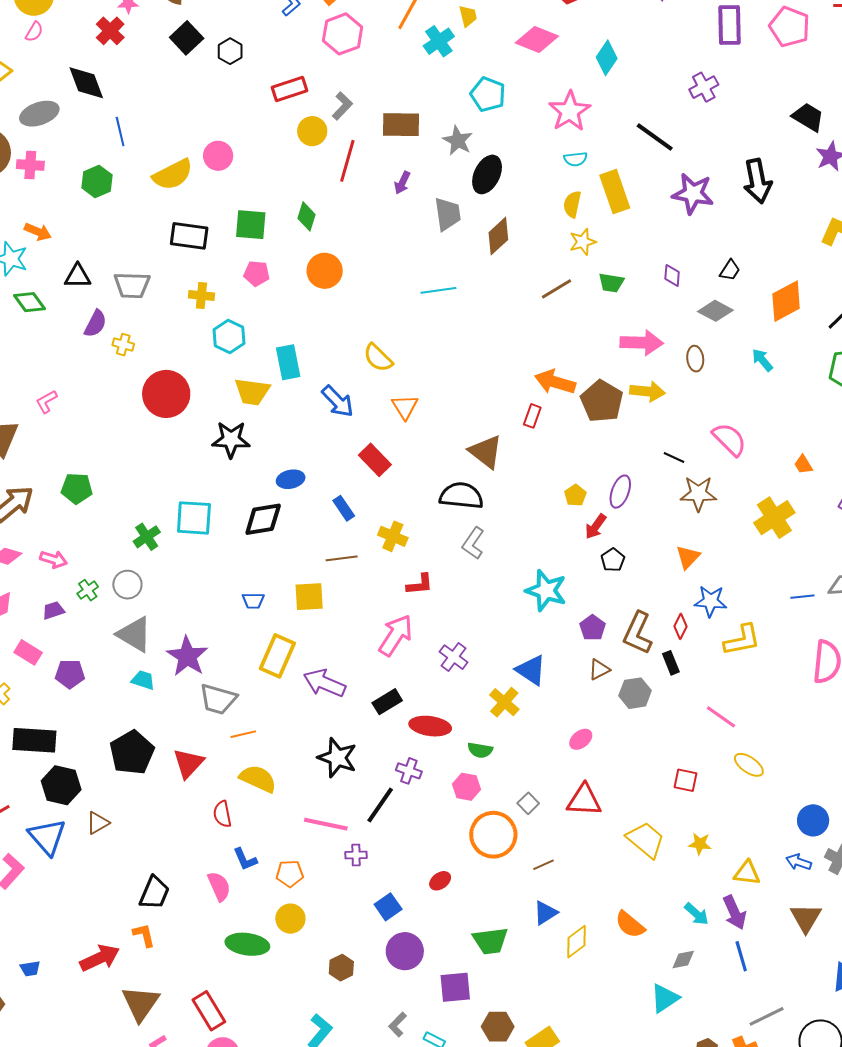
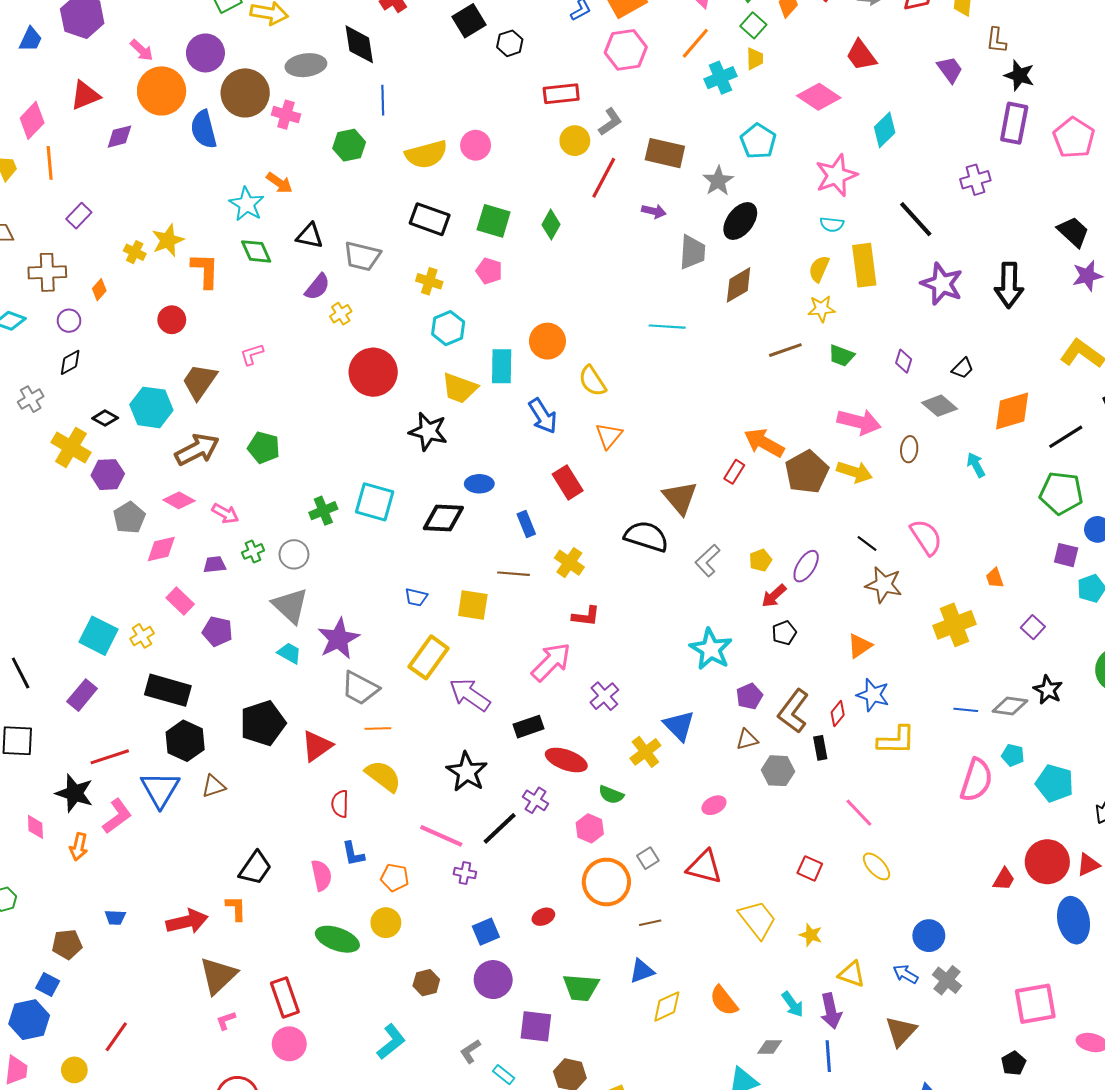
purple arrow: (402, 183) -> (654, 211), turned -115
orange circle: (325, 271) -> (547, 341), moved
yellow cross: (123, 345) -> (341, 314), turned 30
gray L-shape: (473, 543) -> (708, 561), moved

